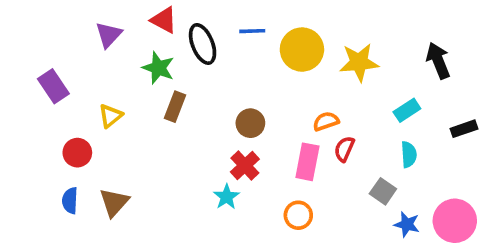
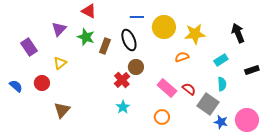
purple triangle: (109, 35) -> (59, 29), moved
black ellipse: (203, 44) -> (129, 40), moved
brown rectangle: (175, 107) -> (105, 46), moved
orange semicircle: (326, 121) -> (182, 57), moved
red semicircle: (344, 149) -> (189, 89), moved, turned 104
pink rectangle: (307, 162) -> (167, 88), turned -60
red cross: (245, 166) -> (122, 80), moved
gray square: (383, 191) -> (208, 104), size x1.5
blue semicircle: (70, 200) -> (16, 86), moved, turned 128

